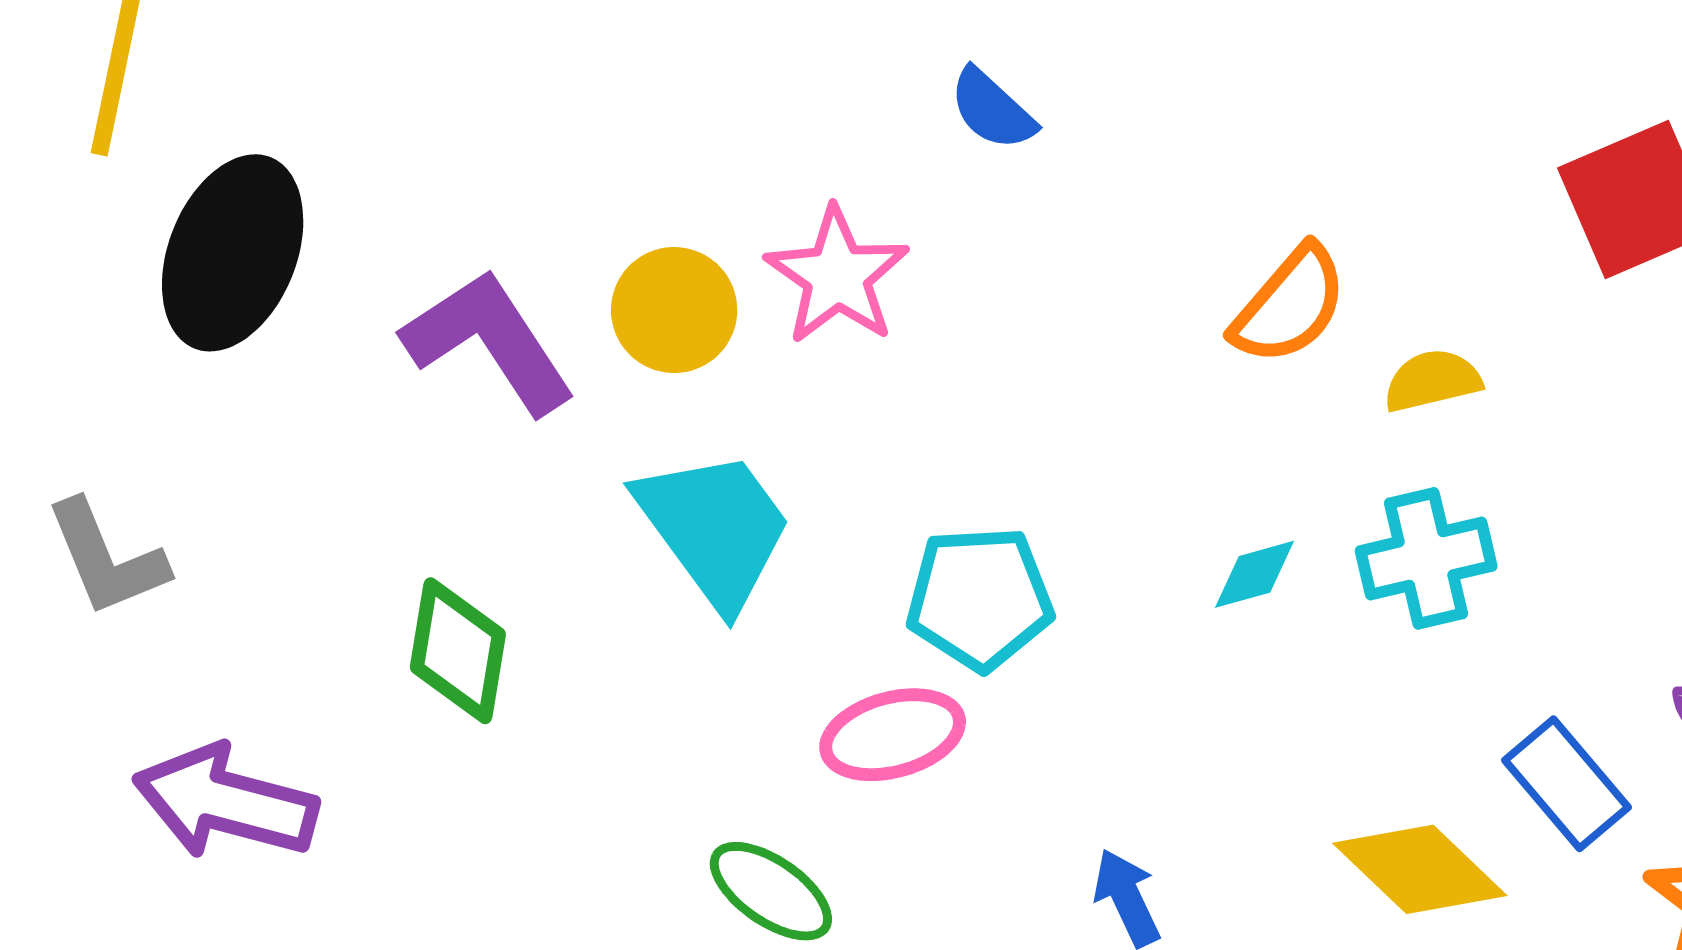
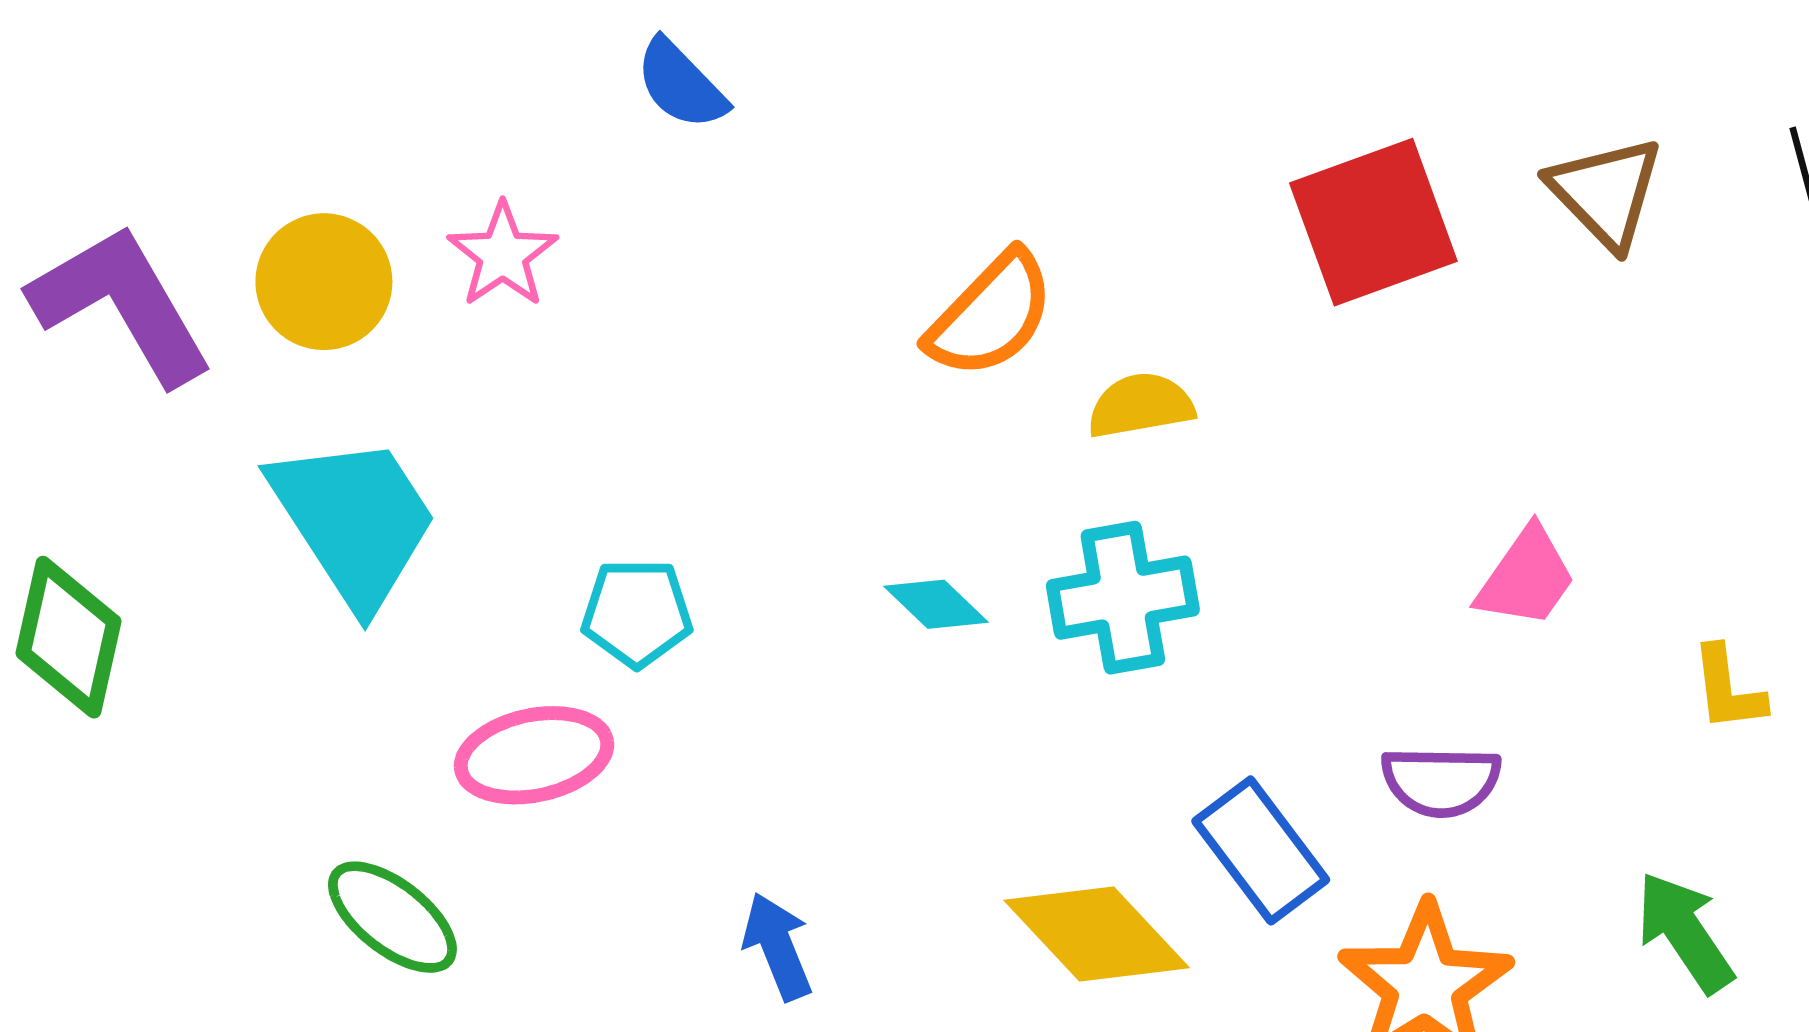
pink star: (837, 276) -> (503, 255), size x0.7
cyan diamond: (1255, 574) -> (936, 604), turned 56
cyan pentagon: (980, 598) -> (637, 613), size x0.7

